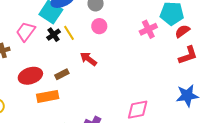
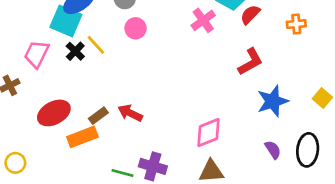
red L-shape: (188, 55) -> (250, 62), moved
red arrow: (88, 59) -> (130, 113), moved
brown rectangle: (62, 74) -> (98, 116), moved

